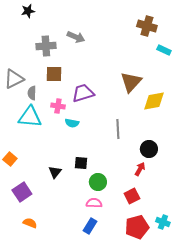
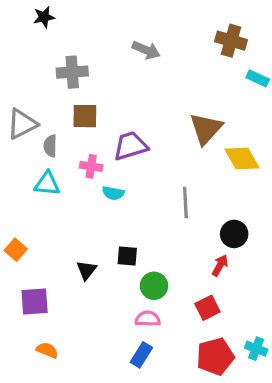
gray arrow: (76, 37) -> (146, 50), moved
yellow diamond: (154, 101) -> (242, 159), turned 70
cyan triangle: (30, 117) -> (47, 184), size x0.7
purple square: (22, 192) -> (35, 301), turned 30

